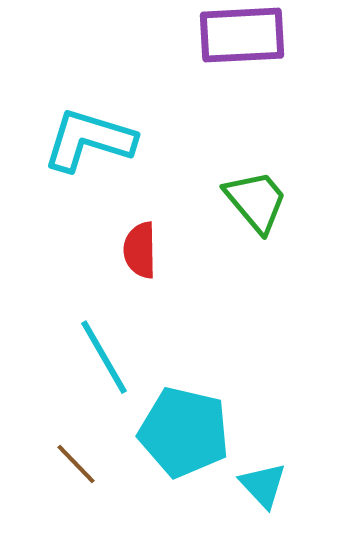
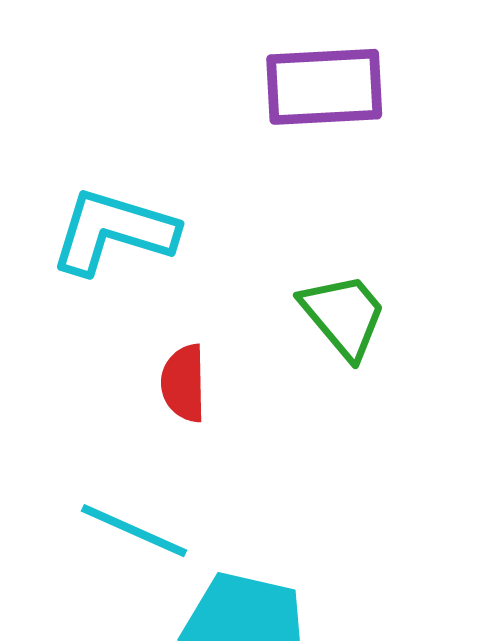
cyan line: (104, 357) -> (134, 531), turned -36

